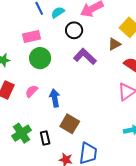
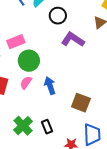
pink rectangle: (31, 36) -> (16, 42), moved
green circle: (40, 58) -> (29, 61), moved
brown square: (70, 124) -> (81, 103), moved

